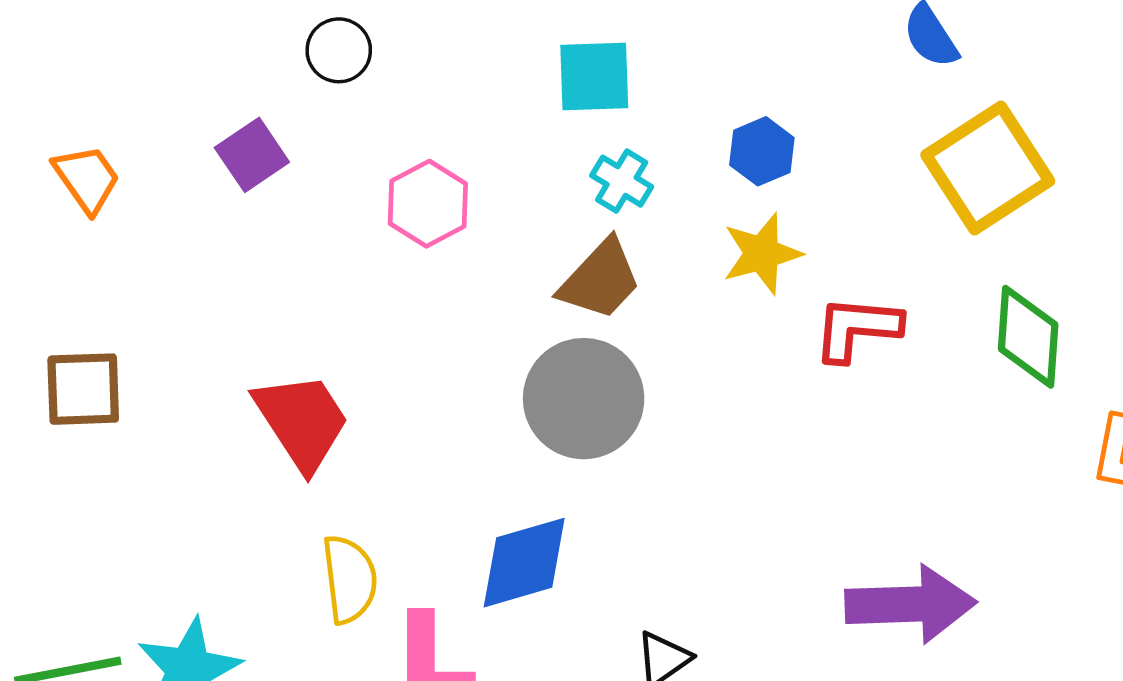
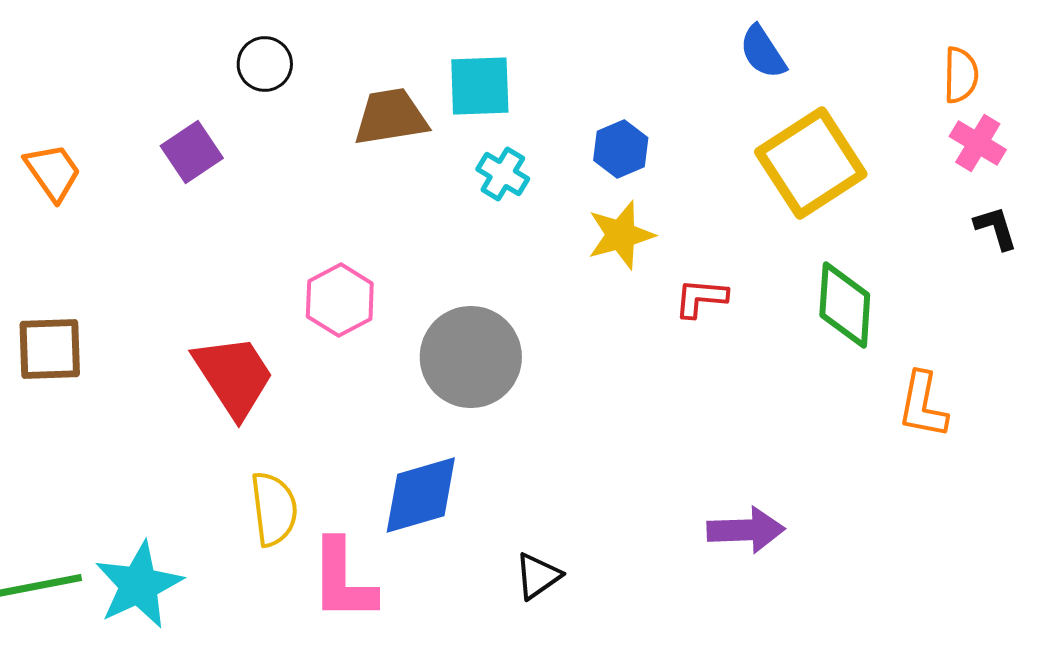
pink hexagon: (428, 204) -> (340, 300), moved
brown trapezoid: (600, 280) -> (391, 117), moved, turned -142
red L-shape: (857, 328) -> (701, 298), size x0.7
purple arrow: (910, 604) -> (746, 530), size x0.7

